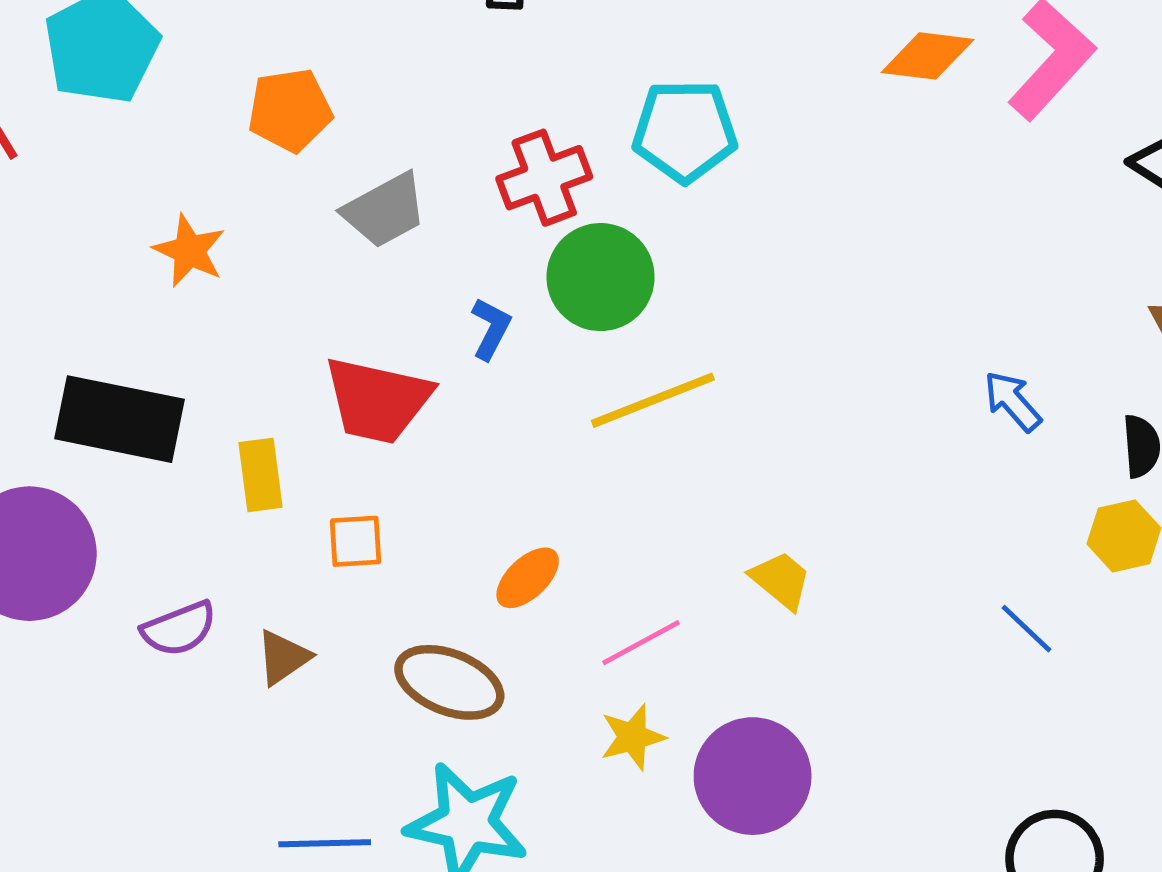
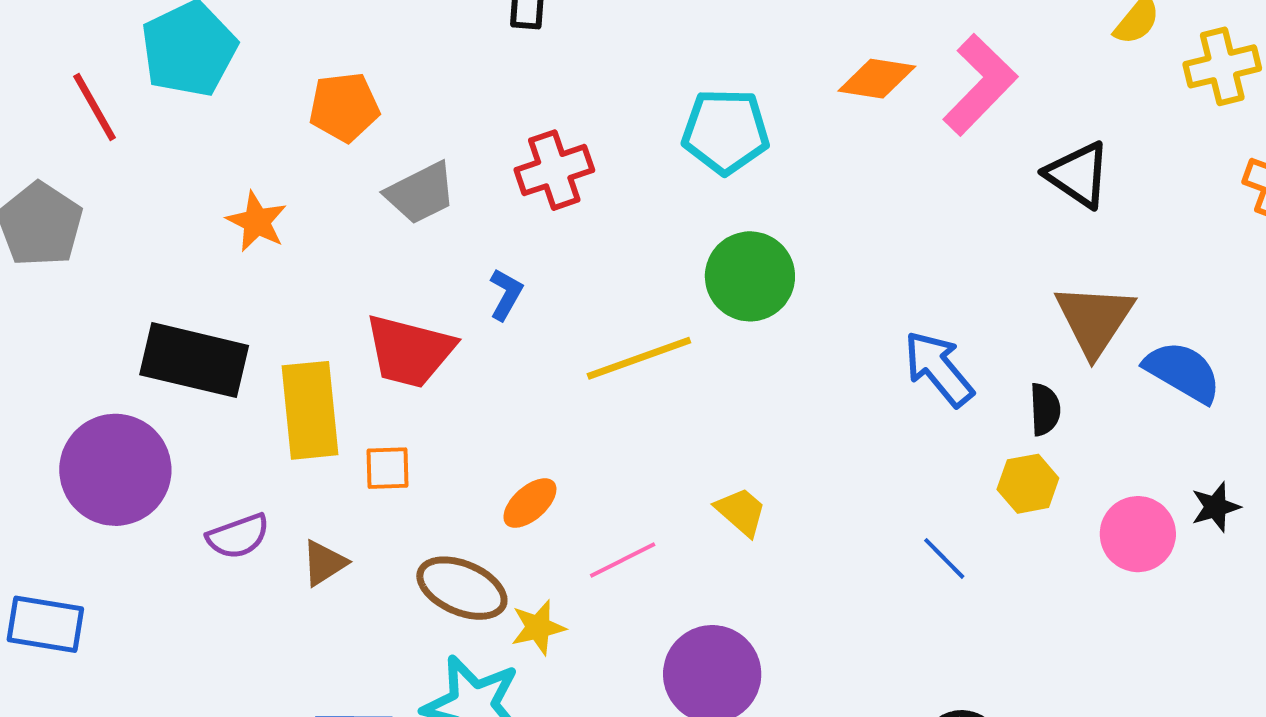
cyan pentagon: (685, 131) -> (726, 131), moved
green circle: (601, 277) -> (750, 276), moved
blue arrow: (1013, 401) -> (939, 369), size x1.5
yellow rectangle: (260, 475) -> (310, 410), size x1.6
yellow star: (633, 737) -> (538, 627), moved

